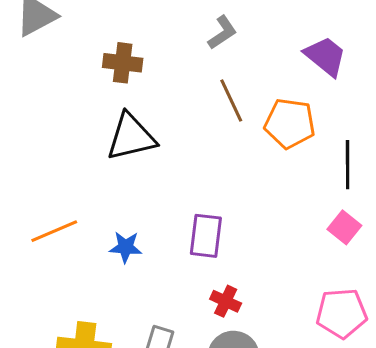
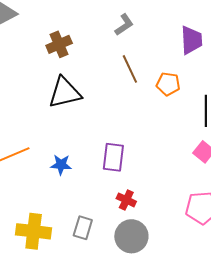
purple trapezoid: (325, 56) -> (191, 40), turned 48
brown cross: (123, 63) -> (59, 44), turned -30
orange pentagon: (290, 123) -> (168, 84), size x0.7

